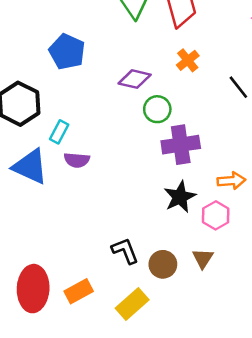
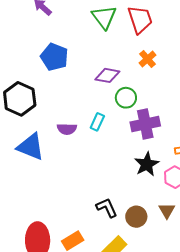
cyan rectangle: (59, 132) -> (97, 122), moved
purple semicircle: (77, 160) -> (67, 129), moved

